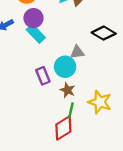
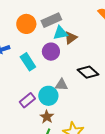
purple circle: (33, 18) -> (51, 52), moved
purple rectangle: (43, 76) -> (27, 100), turned 63

